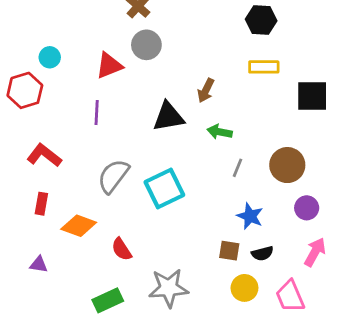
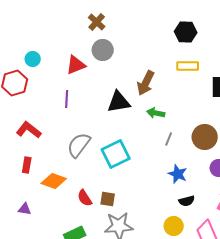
brown arrow: (206, 90) -> (146, 83), size x1.4
brown square: (229, 251) -> (108, 199), moved

